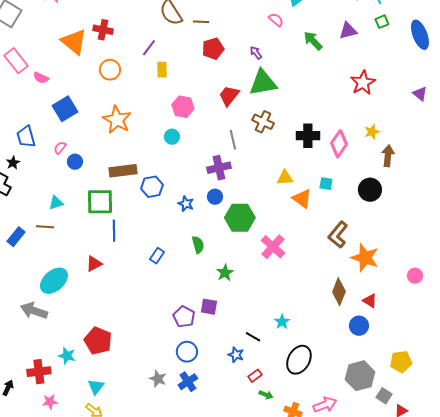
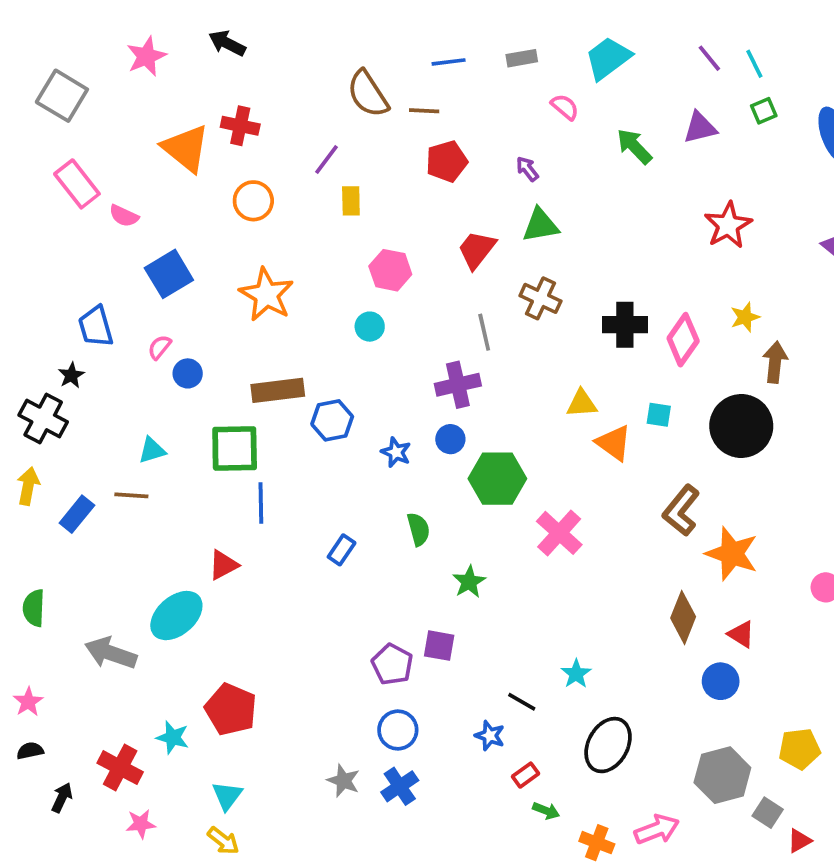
green triangle: (263, 83) -> (540, 225), size x0.7
black circle: (370, 190) -> (741, 426), size x1.4
cyan ellipse: (54, 281) -> (176, 616), moved
red cross: (39, 372) -> (120, 768), turned 35

